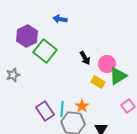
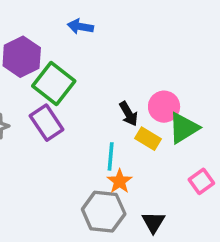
black arrow: (85, 58) -> (128, 114), moved
cyan line: (62, 109) -> (111, 156), moved
purple rectangle: (45, 111) -> (47, 123), moved

